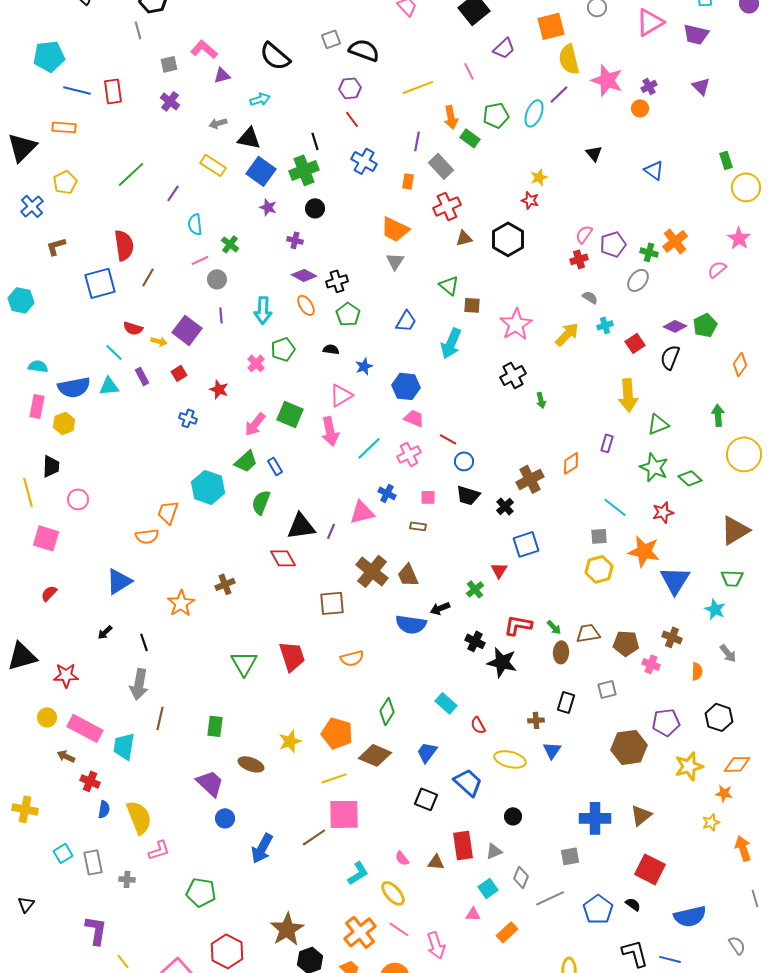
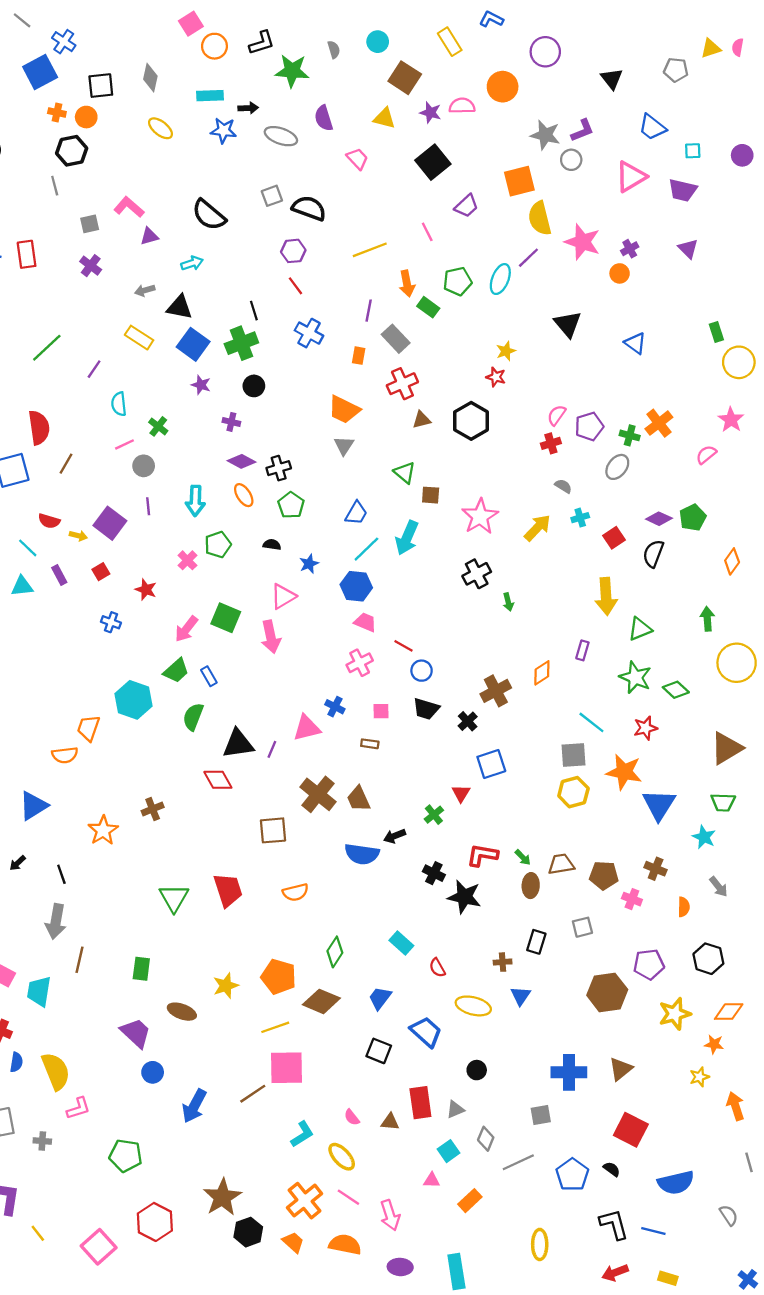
black triangle: (594, 153) -> (568, 324), size x1.5
cyan line: (369, 448) -> (366, 549), moved
gray square: (599, 536) -> (573, 755), size x1.4

